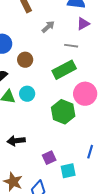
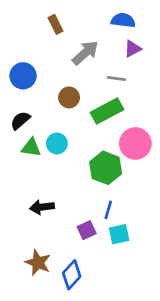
gray arrow: (48, 27) -> (85, 53), size x1.5
brown circle: (25, 60) -> (69, 97), moved
blue line: (90, 152) -> (108, 210), moved
cyan square: (68, 171) -> (119, 234), moved

